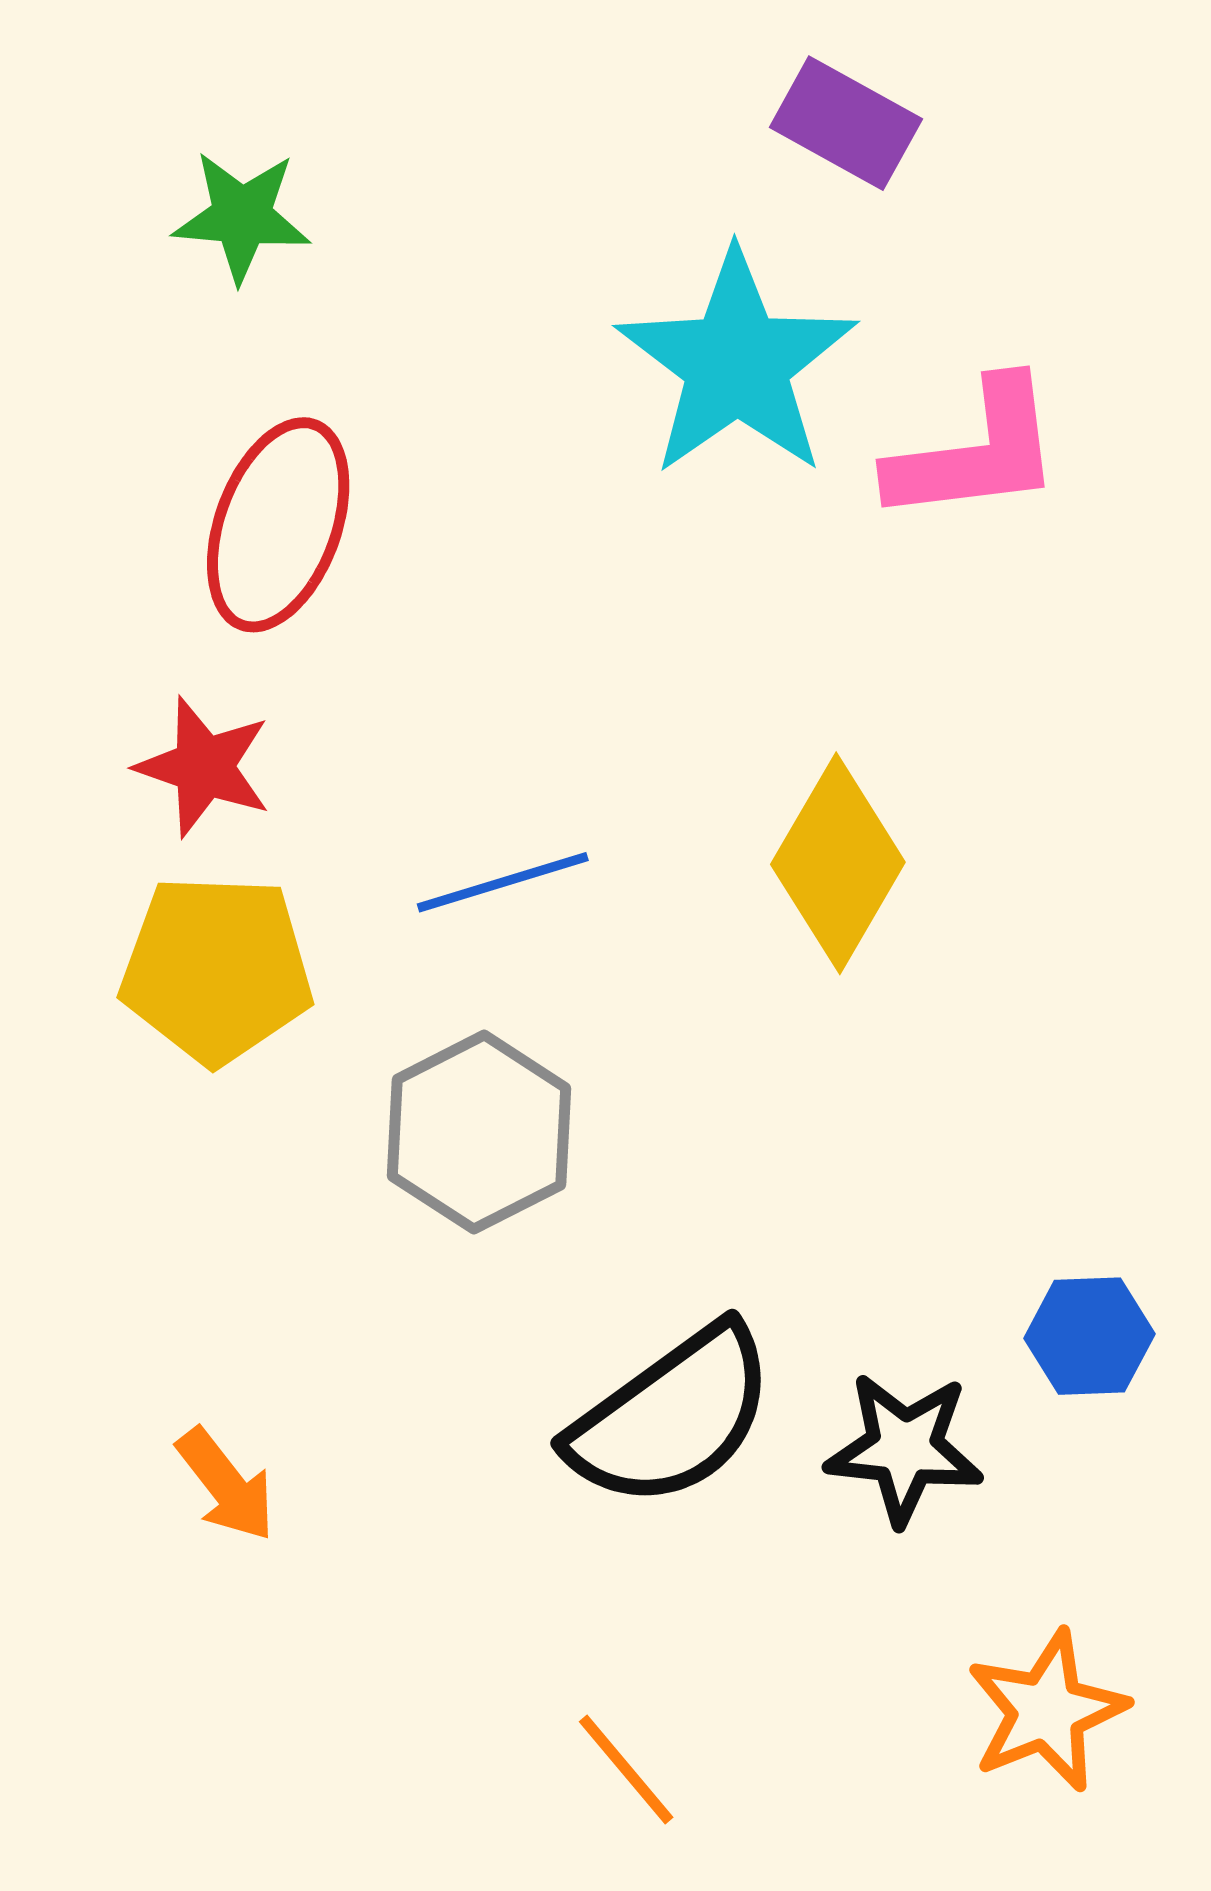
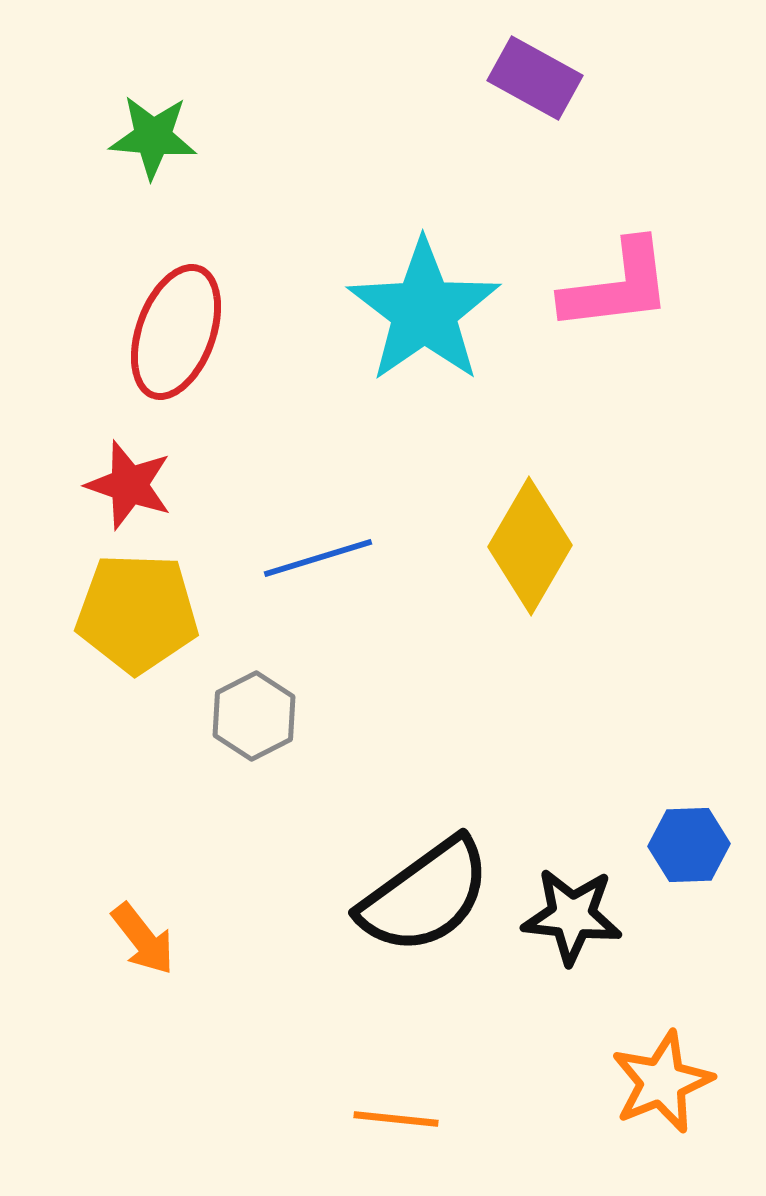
cyan star: (737, 364) -> (424, 311), moved
gray hexagon: (479, 1132) -> (254, 716), moved, size x0.7
orange line: (626, 1769) -> (396, 1119), turned -44

